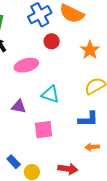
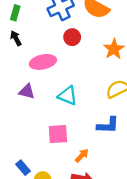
purple triangle: (19, 106) -> (27, 91), moved
orange arrow: (92, 147) -> (82, 156), moved, turned 136

